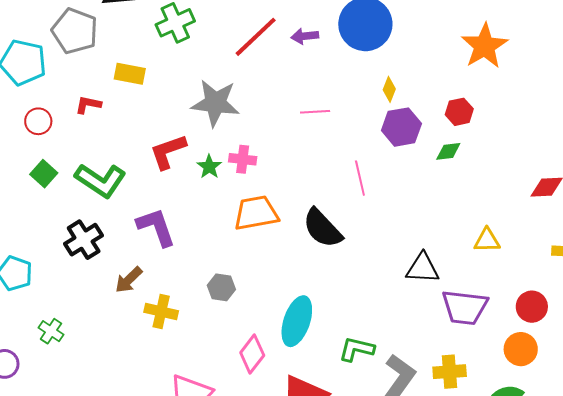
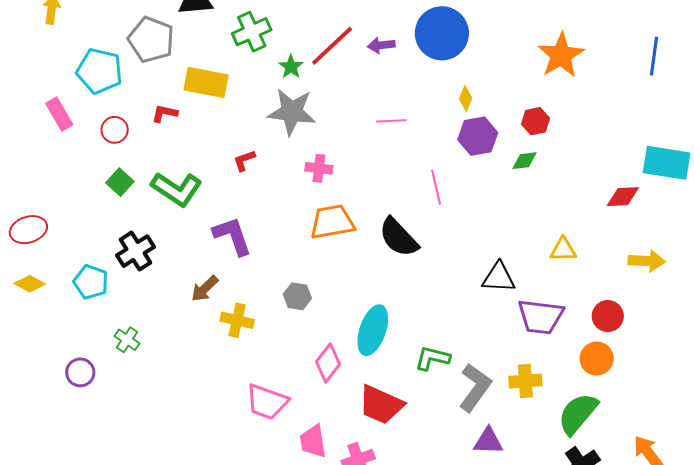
yellow rectangle: (130, 74) -> (206, 82), size x1.4
red L-shape: (168, 152) -> (244, 160), size x0.6
green star: (209, 167) -> (291, 67), moved
black cross: (84, 240) -> (135, 251), moved

